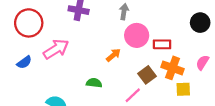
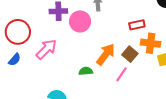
pink circle: (137, 35) -> (80, 21), moved
orange arrow: (113, 55) -> (106, 54), moved, size x1.6
blue semicircle: (24, 62) -> (15, 60), moved

